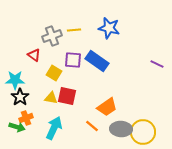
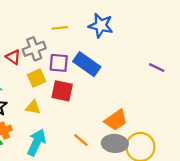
gray cross: (52, 36) -> (34, 49), moved
yellow square: (54, 73) -> (37, 78), turned 35
red square: (67, 96) -> (62, 91), moved
orange trapezoid: (107, 107) -> (116, 120), moved

